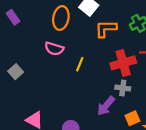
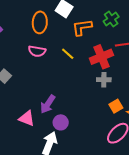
yellow line: (80, 64) -> (68, 54), moved, turned -64
purple arrow: (106, 106) -> (48, 104), moved

